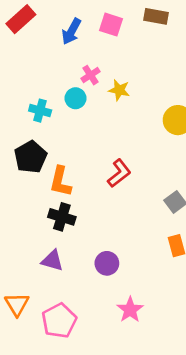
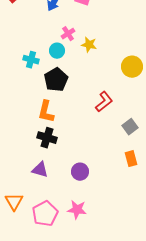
black pentagon: (30, 157) -> (56, 80), moved
red L-shape: (119, 173) -> (104, 102), moved
pink star: (130, 310) -> (77, 210), moved, turned -30

